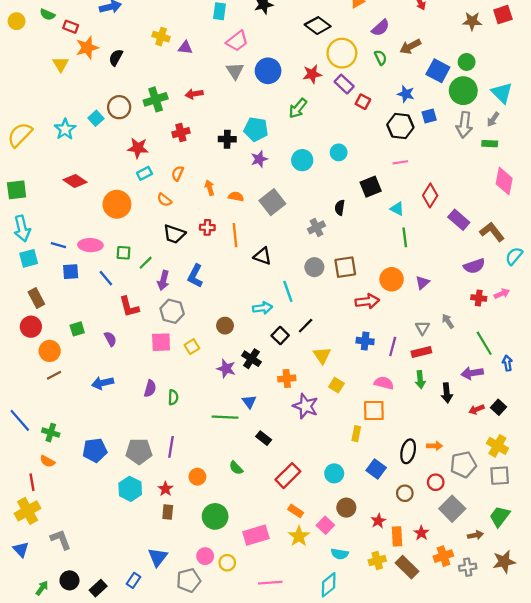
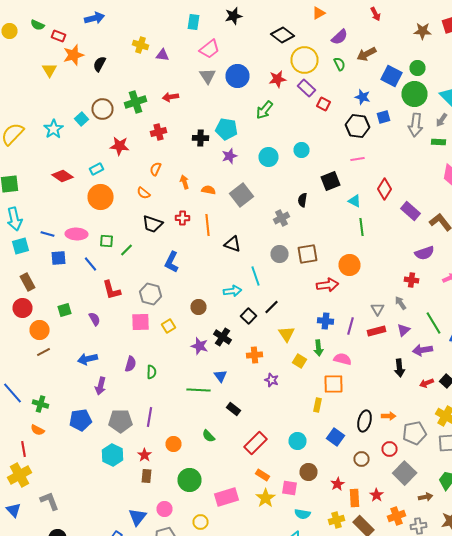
cyan rectangle: (144, 173) -> (96, 169), moved
purple arrow: (163, 280) -> (100, 386), moved
purple triangle: (422, 283) -> (404, 330), moved
red cross: (479, 298) -> (412, 280), moved
green arrow: (420, 380) -> (318, 348), moved
purple star: (306, 406) -> (272, 380), size x0.6
pink square: (325, 525) -> (290, 488), turned -35
pink circle: (205, 556) -> (164, 509), moved

